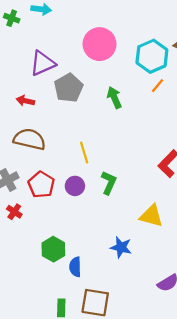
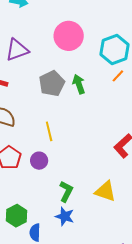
gray pentagon: (69, 88) -> (52, 83), moved
green L-shape: (109, 183) -> (66, 191), moved
blue star: (121, 247) -> (65, 216), moved

